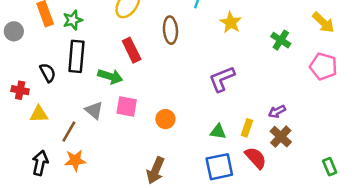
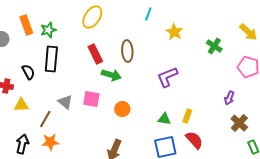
brown ellipse: (170, 30) -> (127, 51), moved
green arrow: (110, 76) -> (111, 75), moved
purple arrow: (277, 112) -> (229, 98), moved, turned -40
brown cross: (281, 137) -> (239, 123), moved

